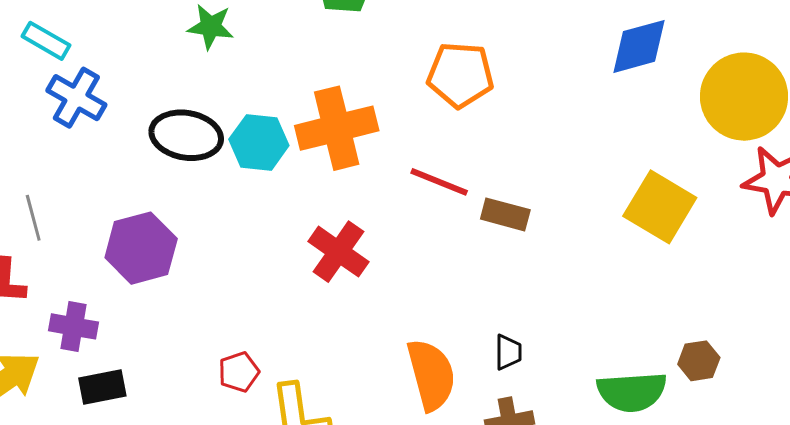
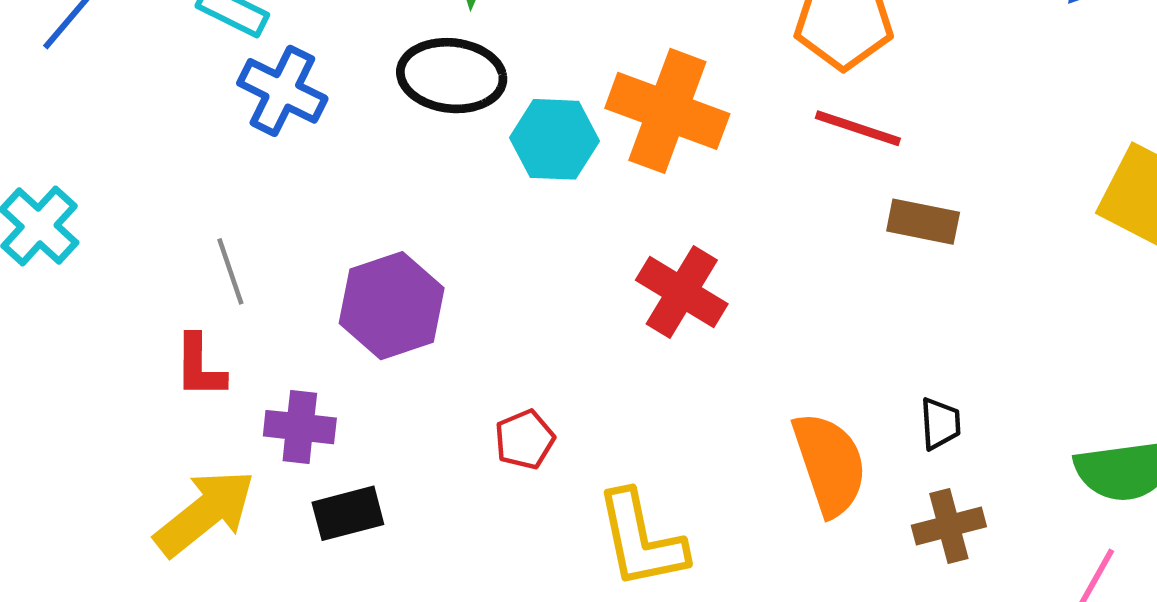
orange cross: (337, 128) -> (667, 111), turned 38
black ellipse: (186, 135) -> (452, 76), moved
red line: (439, 182) -> (858, 128), moved
red pentagon: (239, 372) -> (525, 440), moved

